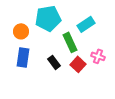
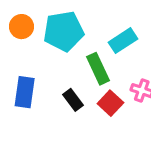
orange circle: (21, 31) -> (21, 27), moved

